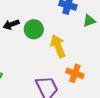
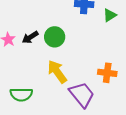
yellow arrow: (58, 46) -> (57, 72), moved

